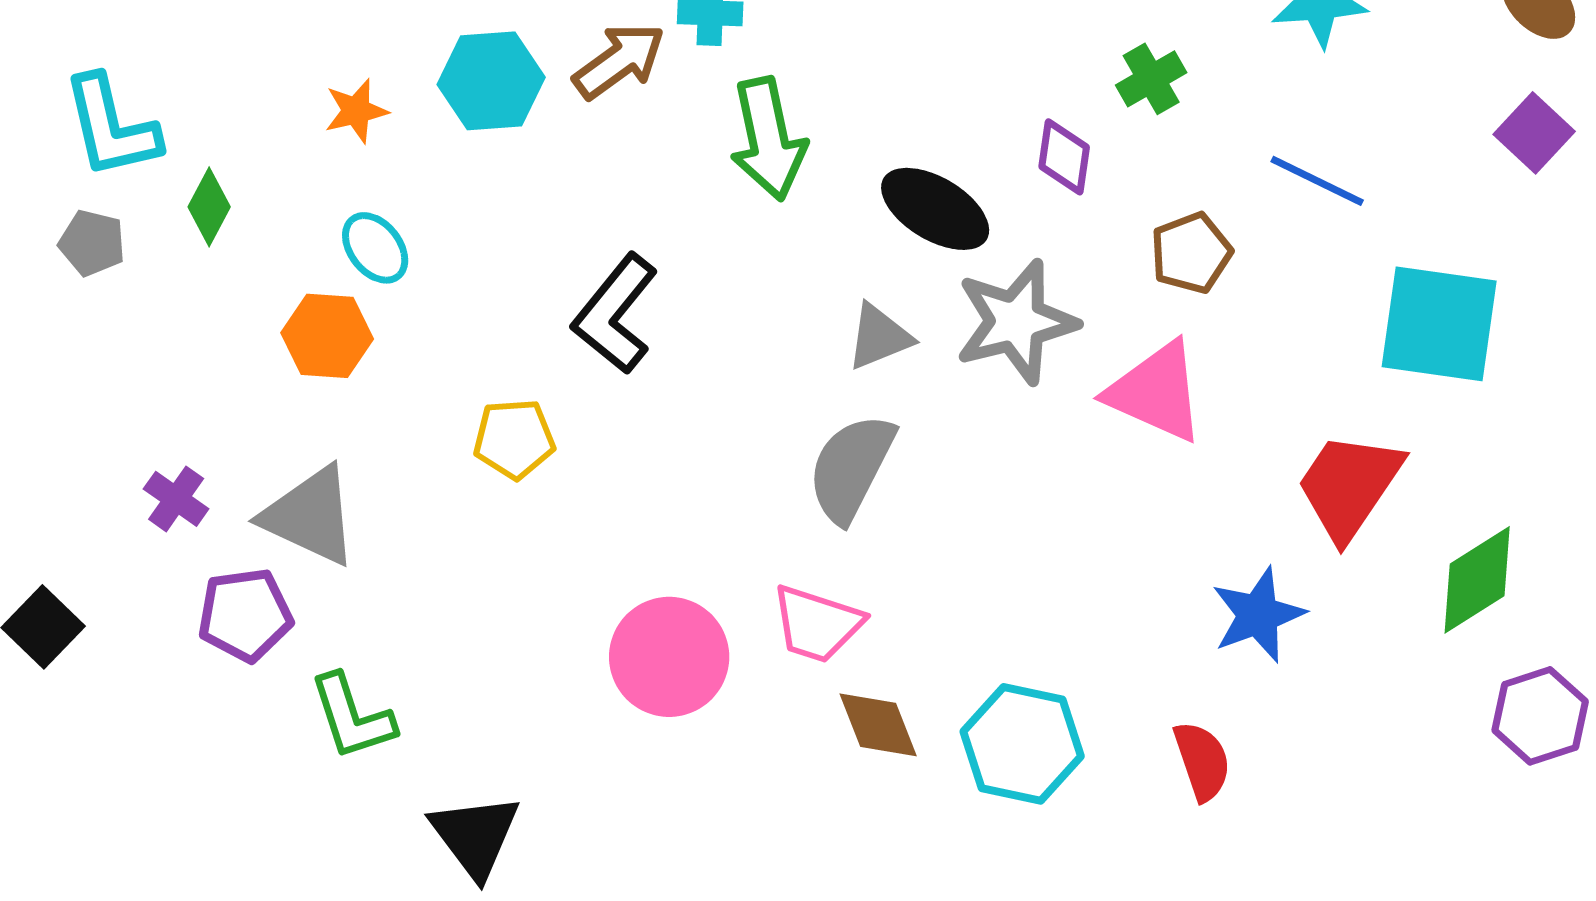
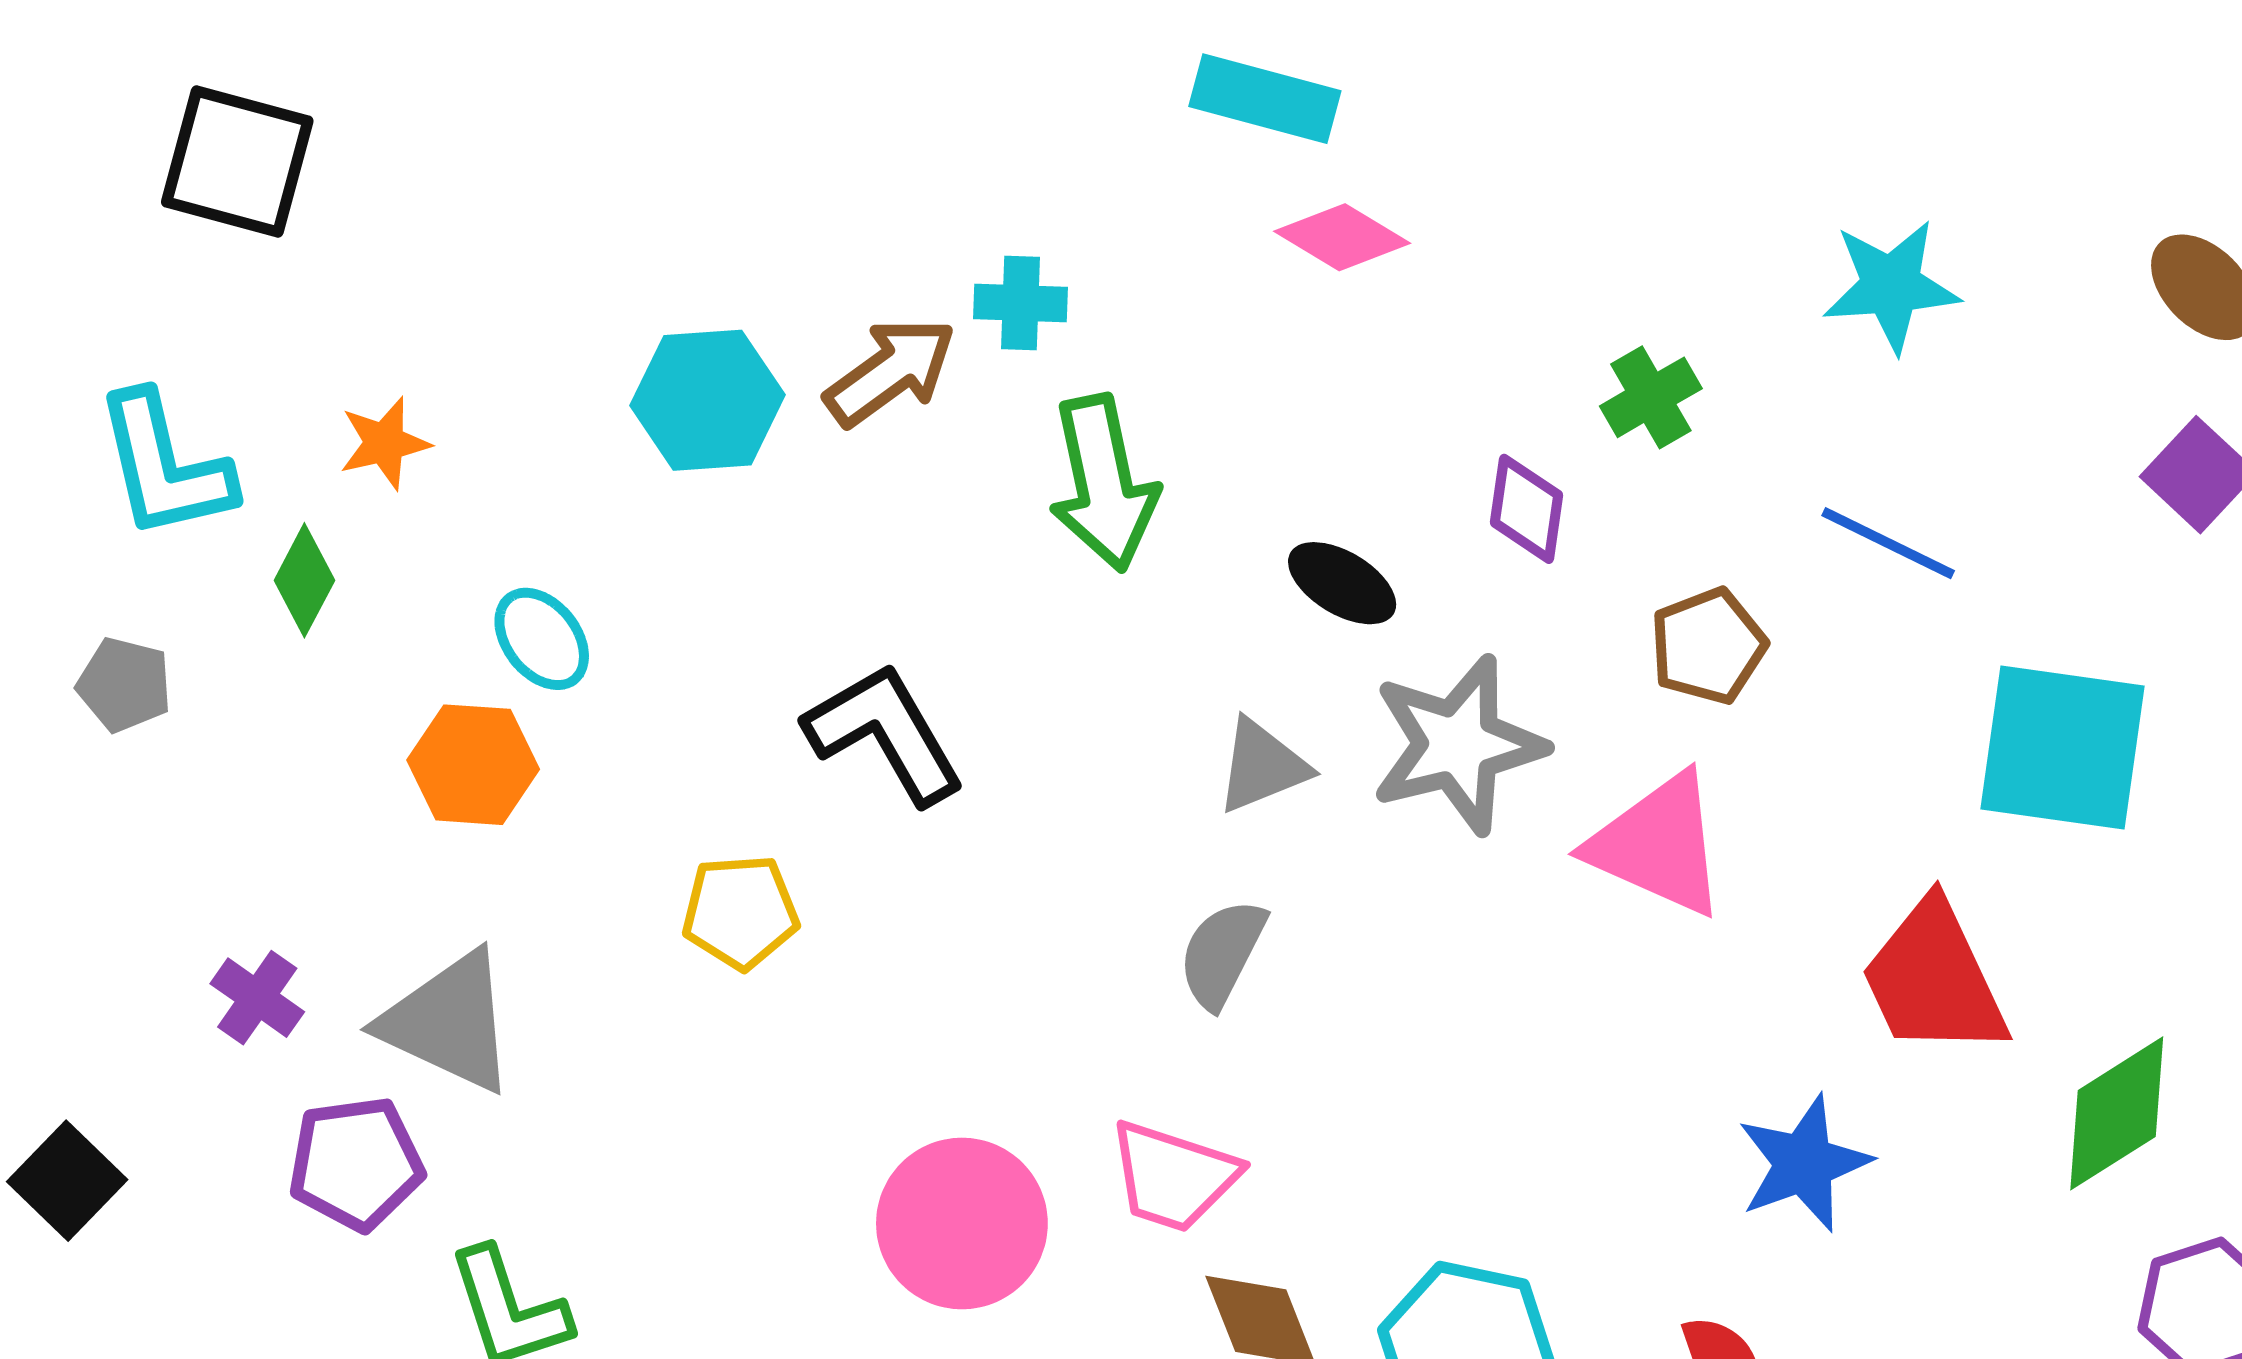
orange star: (356, 111) -> (384, 443), moved
black ellipse: (935, 209) -> (1342, 583), size x0.7
gray pentagon: (92, 243) -> (124, 685), moved
black L-shape: (615, 314) -> (885, 733), turned 111
gray semicircle: (851, 468) -> (1222, 953), size x0.7
red trapezoid: (1349, 486) -> (1934, 979), turned -59

